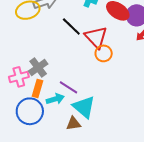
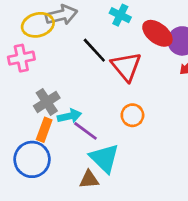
orange circle: (104, 53) -> (132, 115), moved
pink cross: (19, 77) -> (21, 58), moved
cyan arrow: (55, 99) -> (69, 116), moved

